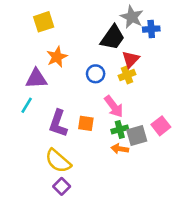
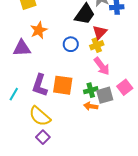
cyan line: (27, 105) -> (14, 94), moved
pink arrow: (114, 106) -> (102, 66), moved
orange square: (86, 123) -> (63, 85), size x1.5

